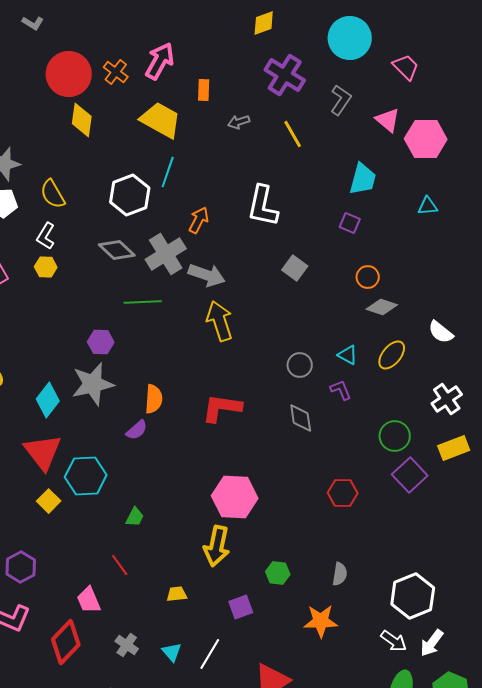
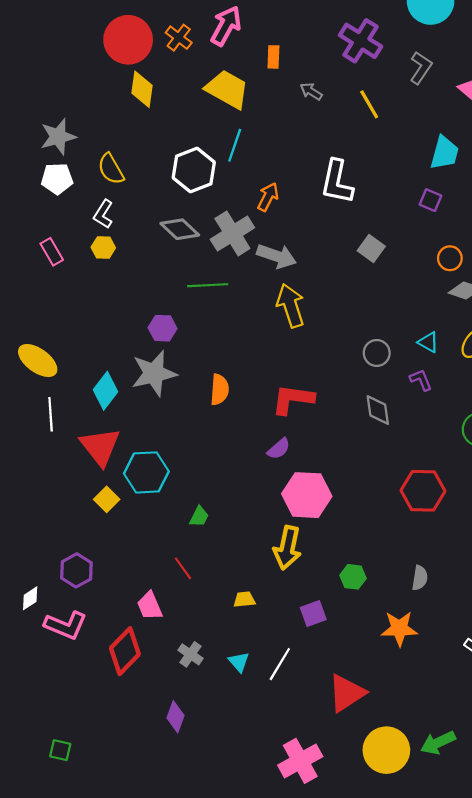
gray arrow: (239, 122) -> (311, 91), turned 50
purple semicircle: (137, 430) -> (279, 449), moved
red hexagon: (343, 493) -> (423, 491), size x1.4

